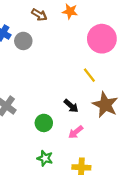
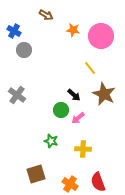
orange star: (70, 11) -> (73, 30), moved
gray circle: (23, 41) -> (24, 50), moved
green circle: (44, 123) -> (61, 110), moved

